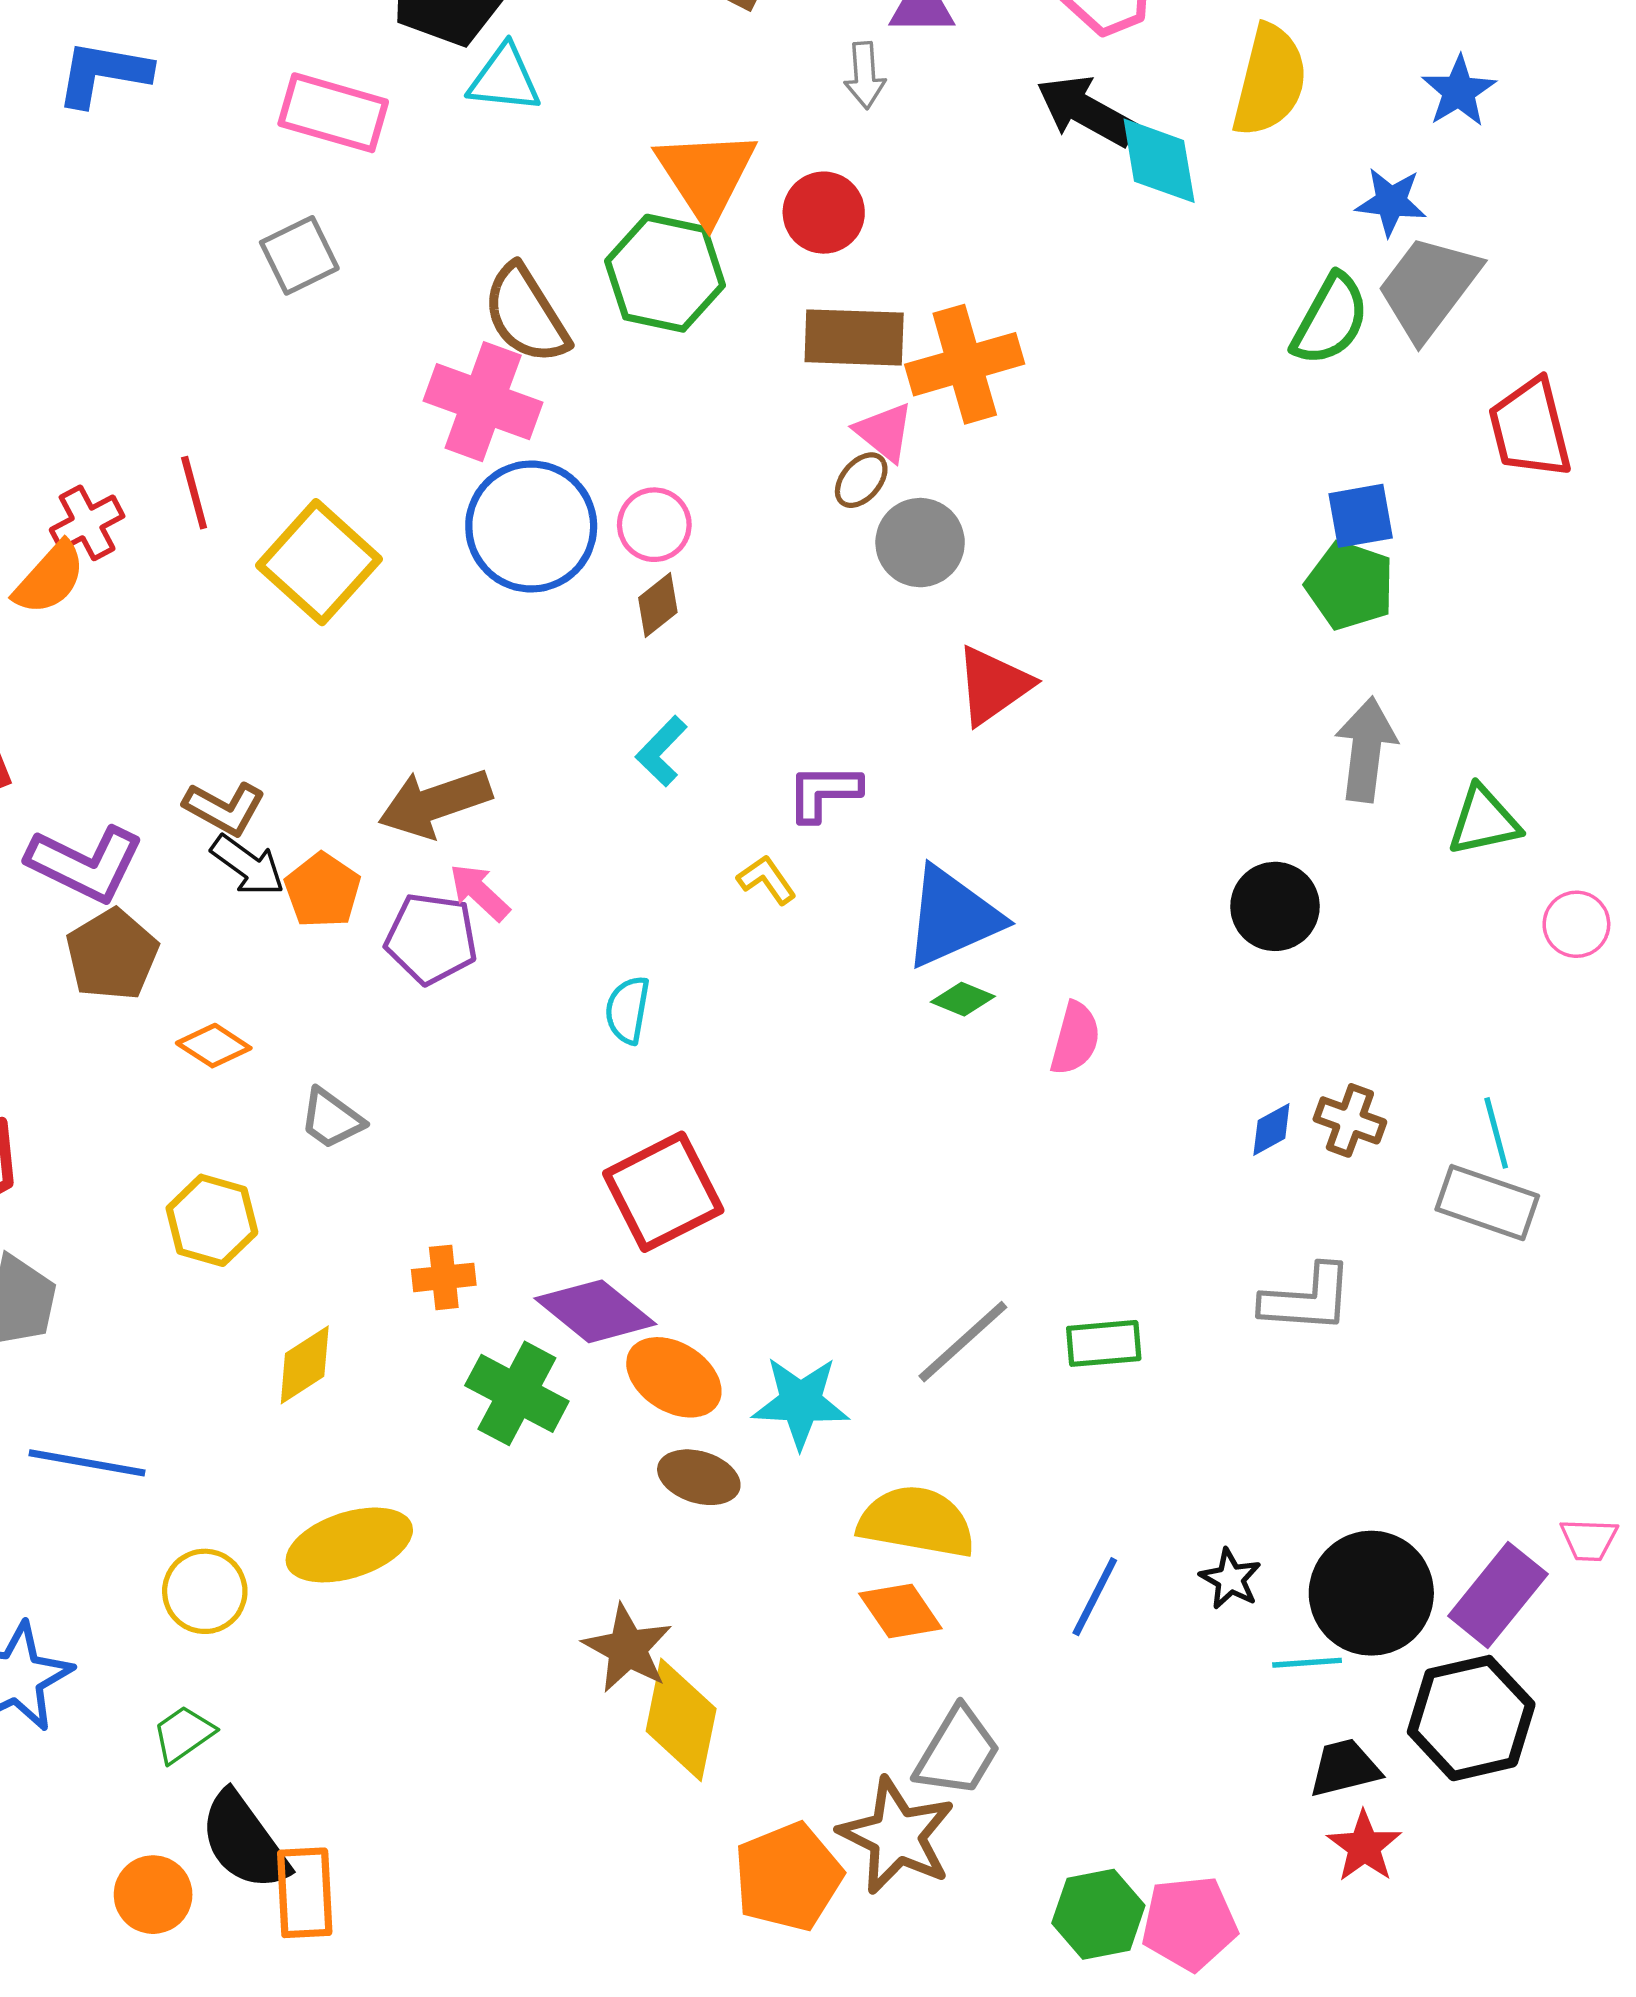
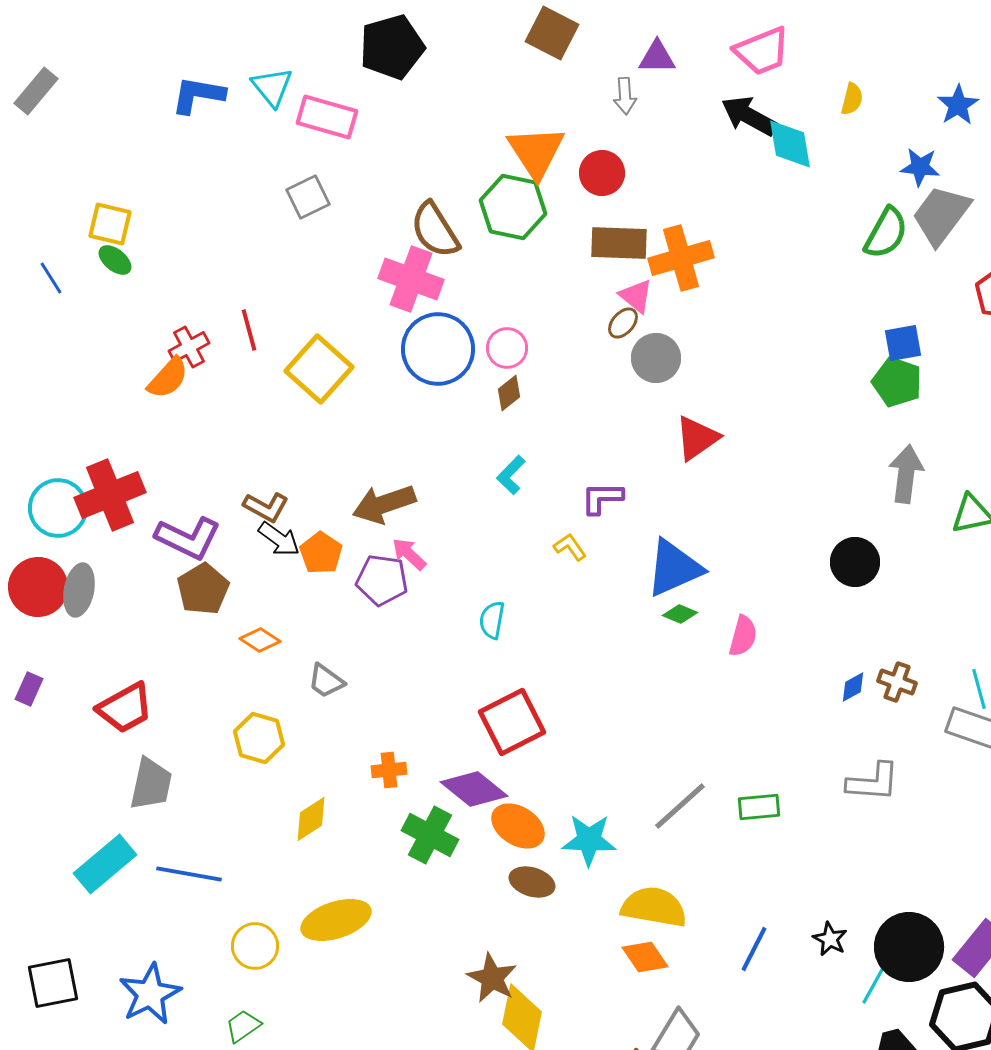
cyan triangle: (504, 79) -> (272, 87), moved, turned 45
yellow semicircle: (1270, 81) -> (852, 99), size x0.5
cyan line: (1307, 1663) -> (873, 986), turned -57

